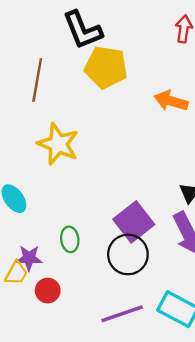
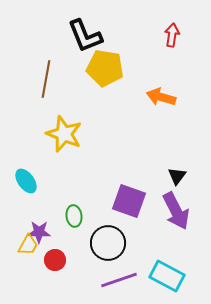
purple square: (134, 222) -> (129, 201), turned -32
black circle: (128, 254) -> (108, 243), moved

